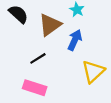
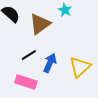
blue arrow: (75, 40) -> (50, 63), moved

